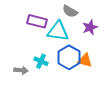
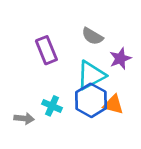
purple rectangle: (37, 21) -> (46, 50), turned 54
cyan triangle: (58, 31) -> (91, 75), moved, turned -35

